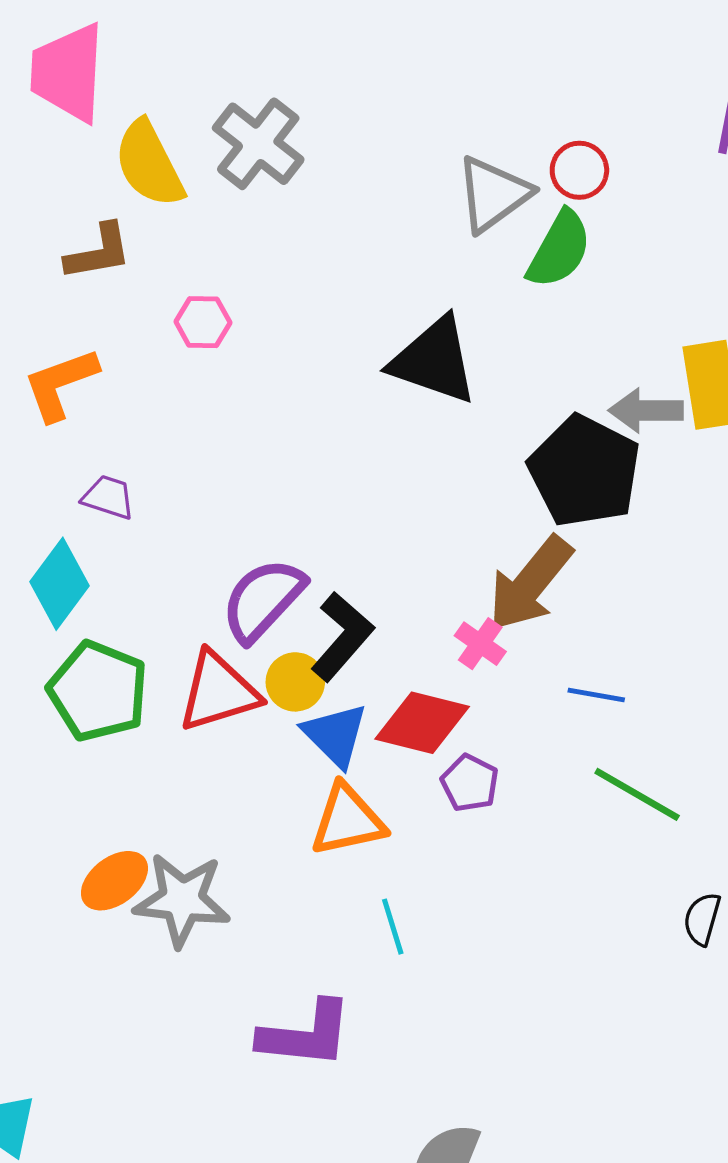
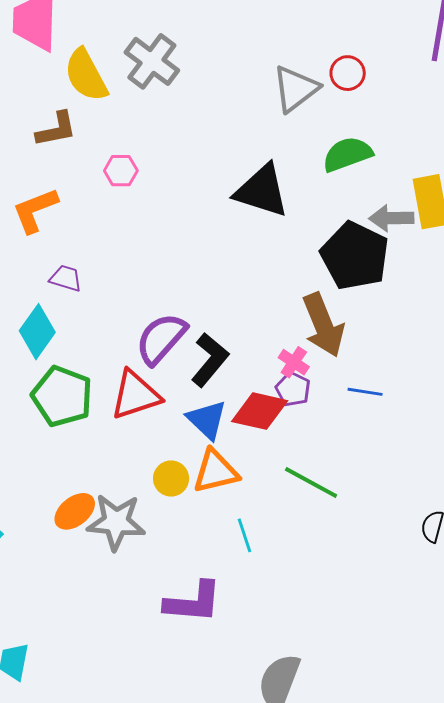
green semicircle: (559, 249) -> (347, 154), moved, turned -138
brown arrow: (530, 584) -> (323, 325), turned -60
yellow circle: (295, 682) -> (171, 479), moved
purple pentagon: (470, 783) -> (293, 389), moved
green line: (637, 794) -> (311, 483), moved

